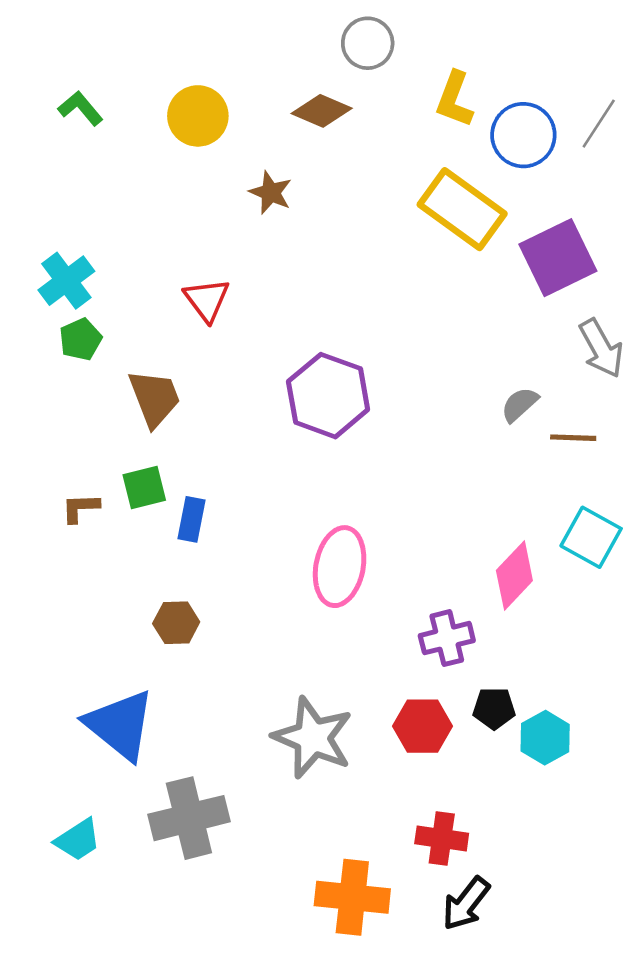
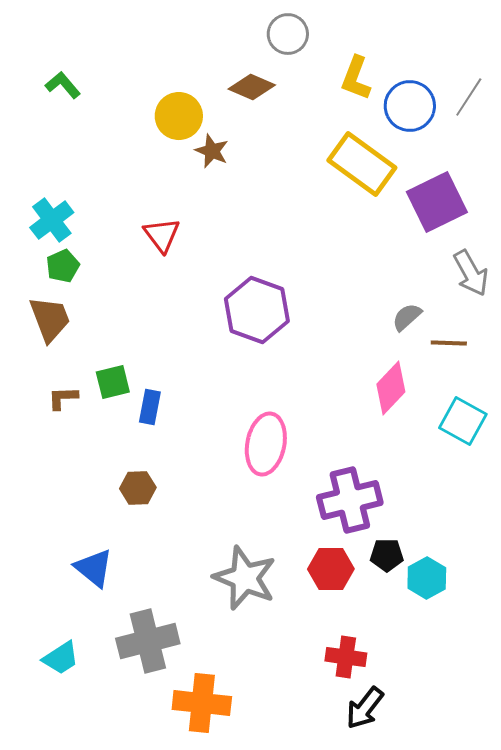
yellow circle: (198, 116) -> (179, 116), moved
brown trapezoid: (154, 398) -> (50, 319), moved
pink diamond: (514, 576) -> (391, 388), moved
purple cross: (447, 638) -> (350, 500), size x1.5
blue triangle: (120, 725) -> (94, 568), size x0.7
orange cross: (352, 897) -> (202, 703), moved

